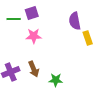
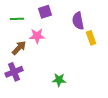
purple square: (32, 13) -> (45, 12), moved
brown arrow: (34, 69) -> (19, 48), moved, turned -112

